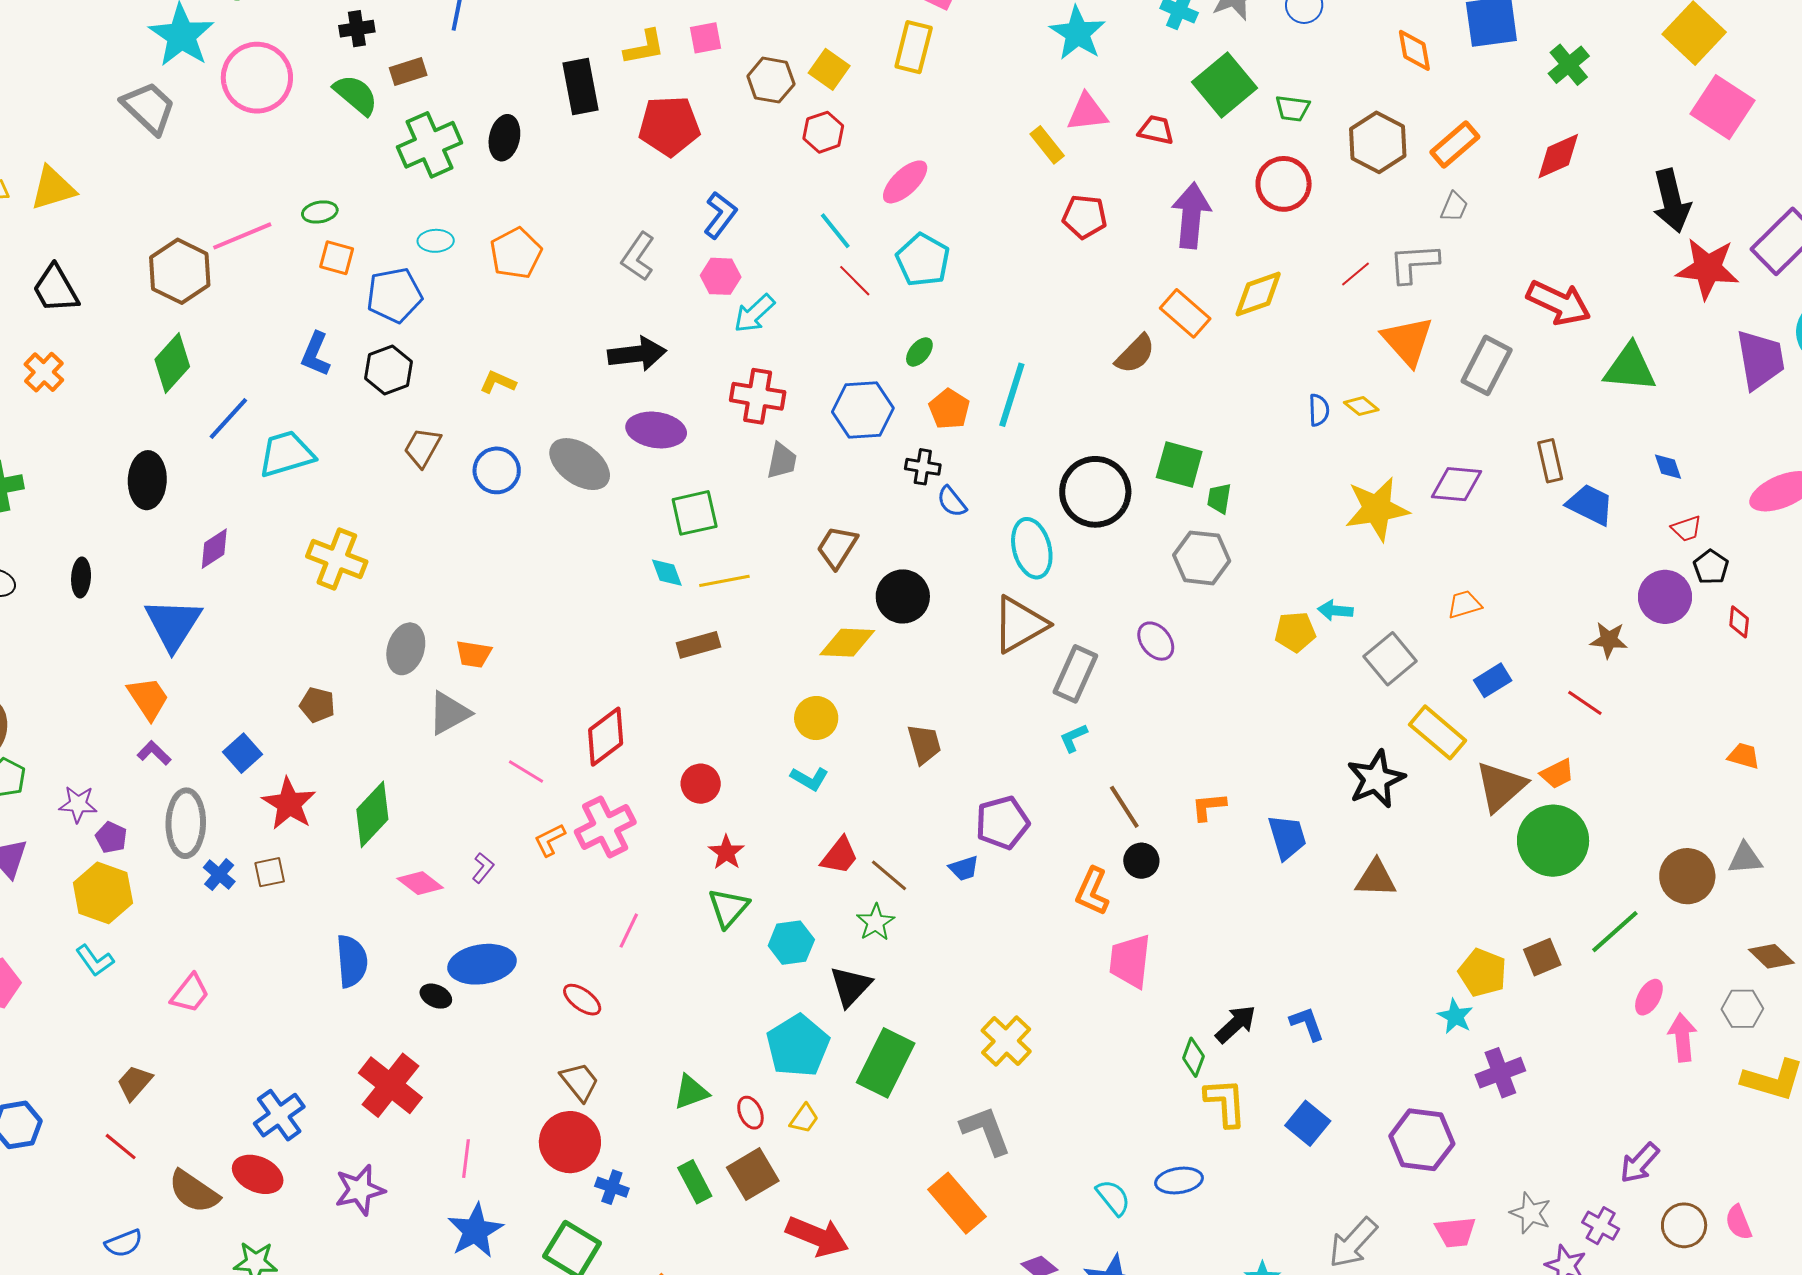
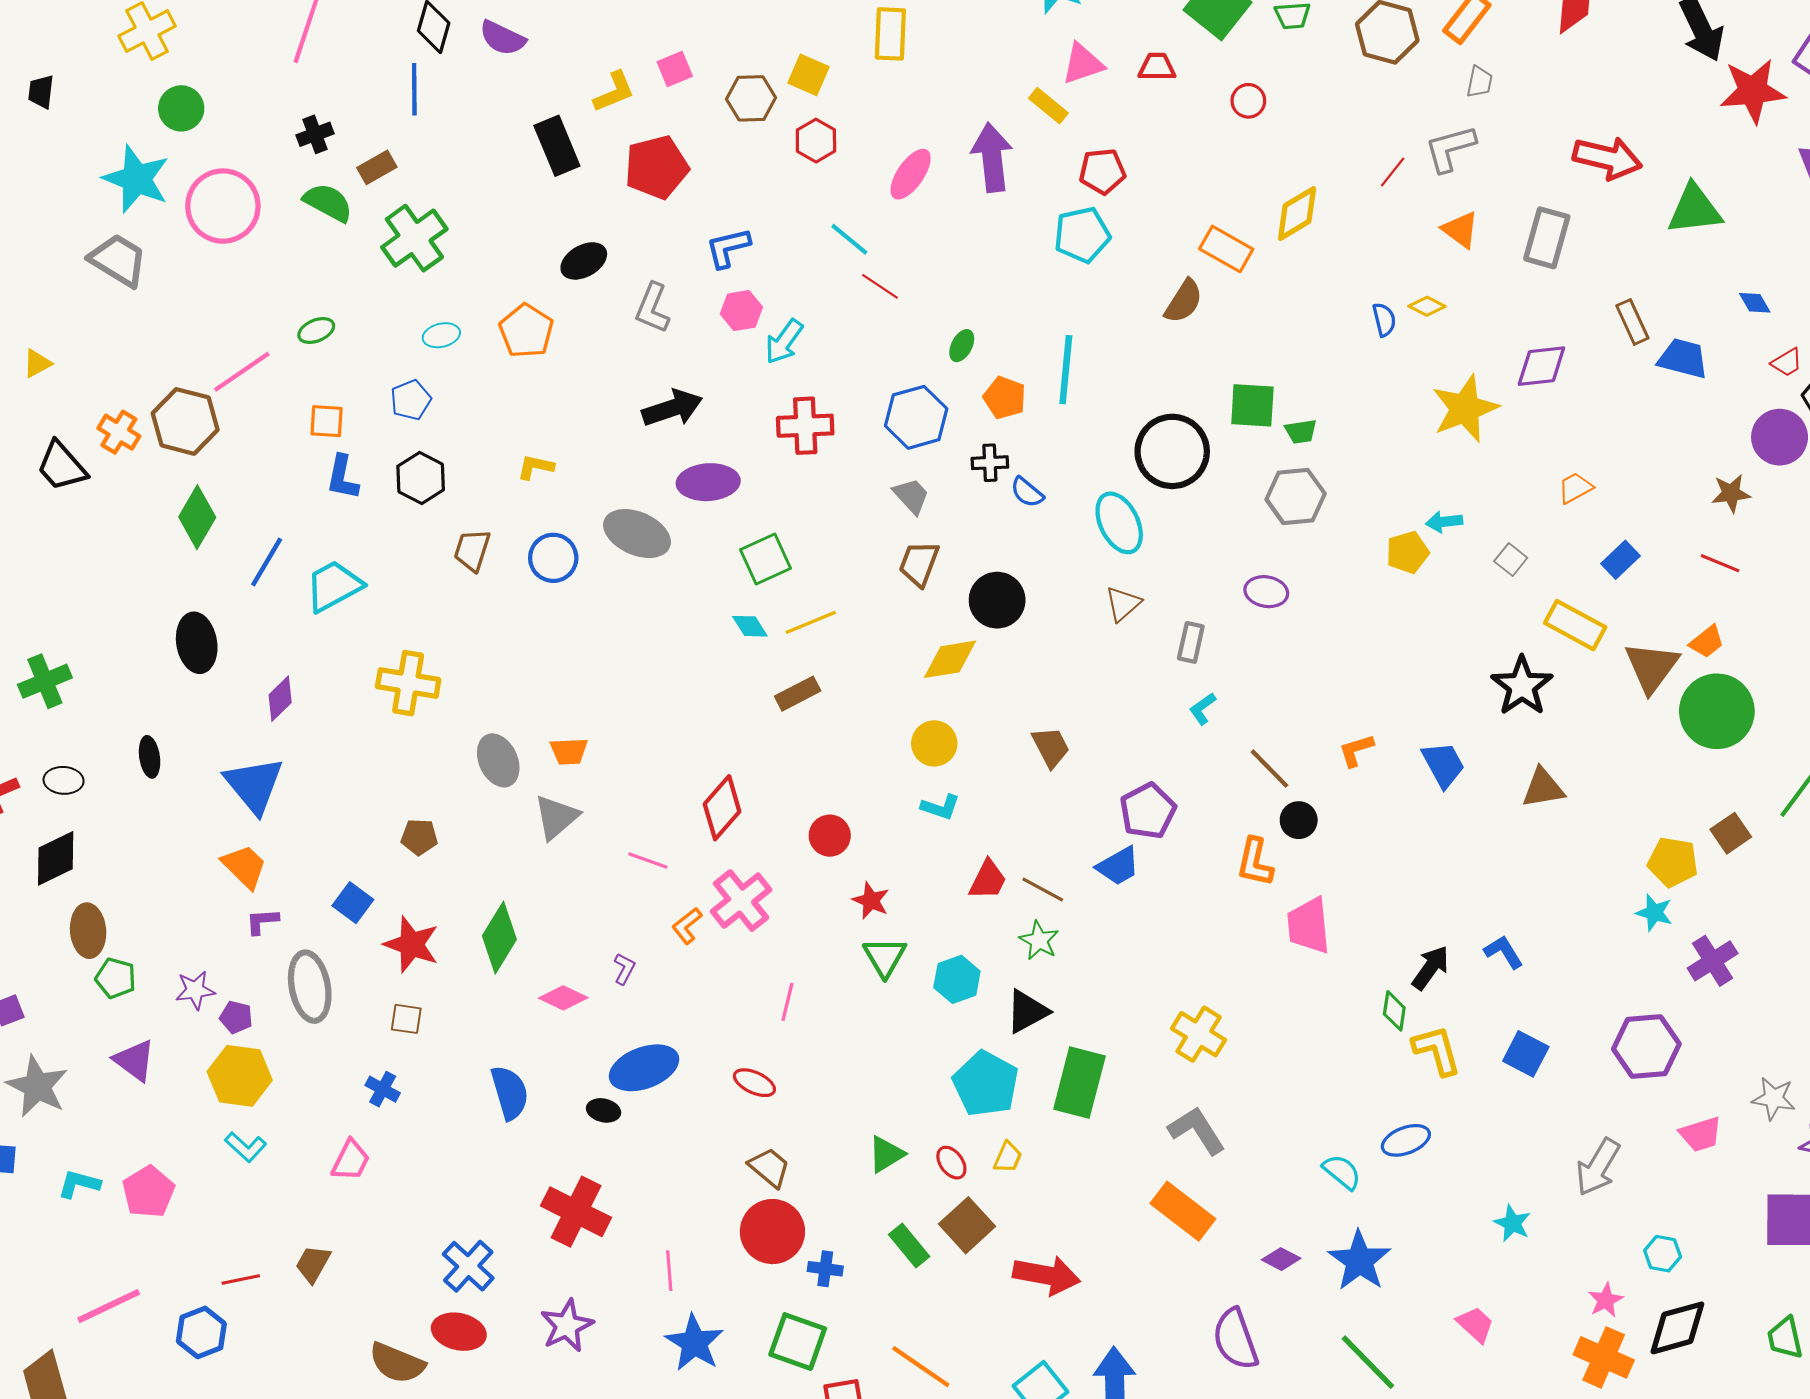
black ellipse: (504, 138) -> (584, 261), moved, turned 60
red circle: (1284, 184) -> (1248, 101), moved, size x0.6
yellow triangle: (53, 188) -> (37, 363), size x0.6
blue L-shape: (720, 215) -> (728, 248), turned -129
purple arrow: (1191, 216) -> (992, 157), moved
orange square: (337, 258) -> (327, 421), moved
cyan pentagon: (923, 260) -> (1082, 235), moved, turned -30
blue pentagon: (394, 295) -> (411, 400), size x0.7
orange triangle: (1408, 341) -> (1460, 230), size x0.7
orange cross: (44, 372) -> (119, 432), moved
gray trapezoid: (782, 461) -> (911, 496), moved, turned -42
green trapezoid: (1219, 498) -> (1301, 432), turned -96
brown triangle: (1020, 624) -> (1123, 604), size x0.6
purple ellipse: (1156, 641) -> (1266, 592), turned -30
gray ellipse: (406, 649) -> (498, 760), turned -30
gray square: (1390, 659) -> (1511, 560), size x0.6
gray rectangle: (1075, 674) -> (1191, 642), size x0.7
purple L-shape: (154, 753) -> (262, 921), turned -36
blue trapezoid: (964, 868) -> (1118, 866), size x1.4
brown square: (270, 872) -> (406, 1019), turned 32
blue cross: (219, 875) -> (383, 1089), moved
black triangle: (851, 986) -> (1027, 1011), turned 30
red line: (121, 1147) -> (241, 1279), moved, turned -39

